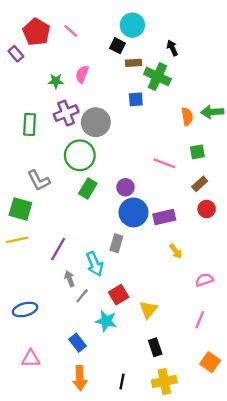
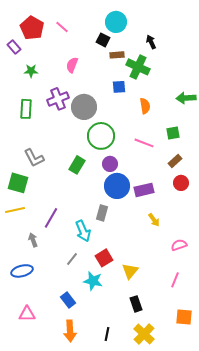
green star: (56, 81) -> (31, 71), moved
orange semicircle: (187, 116) -> (145, 106), moved
green circle: (80, 155) -> (101, 136), moved
gray arrow: (70, 279) -> (33, 240), moved
orange square: (210, 362) -> (184, 317), turned -30
yellow cross: (164, 381) -> (144, 334), turned -35

